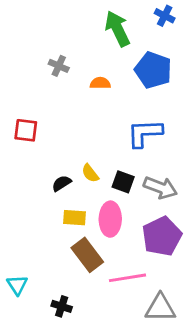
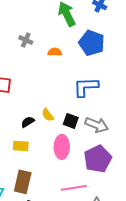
yellow rectangle: (74, 218) -> (21, 146), moved
brown rectangle: (87, 255) -> (23, 182), moved, turned 50

